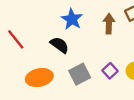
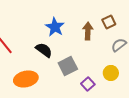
purple square: (110, 71) -> (88, 84), moved
gray square: (80, 74) -> (68, 66), moved

